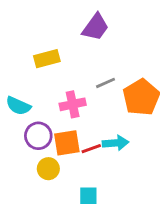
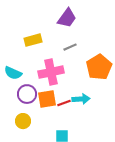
gray line: (105, 83) -> (70, 47), moved
pink cross: (73, 104) -> (51, 72), size x1.4
yellow circle: (48, 169) -> (23, 121), moved

